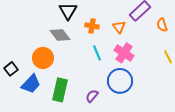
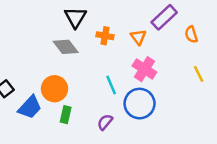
cyan line: (97, 53) -> (111, 85), moved
orange circle: (43, 58) -> (54, 89), moved
green rectangle: (60, 90) -> (66, 115), size x0.6

